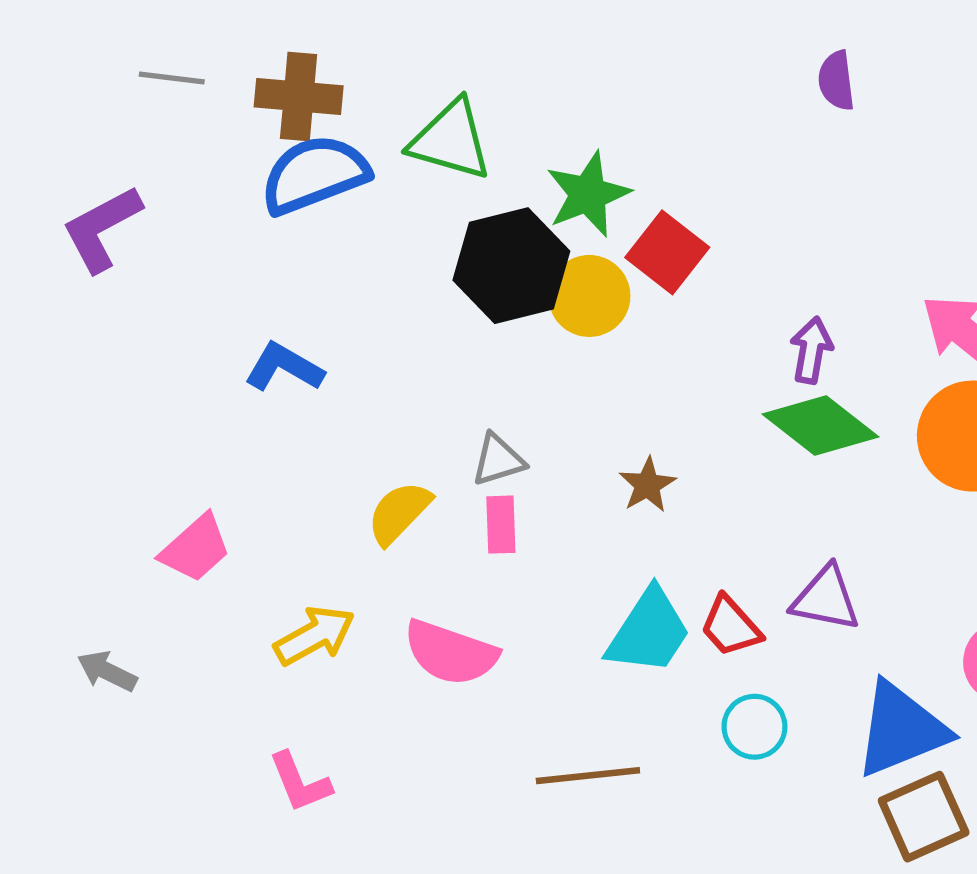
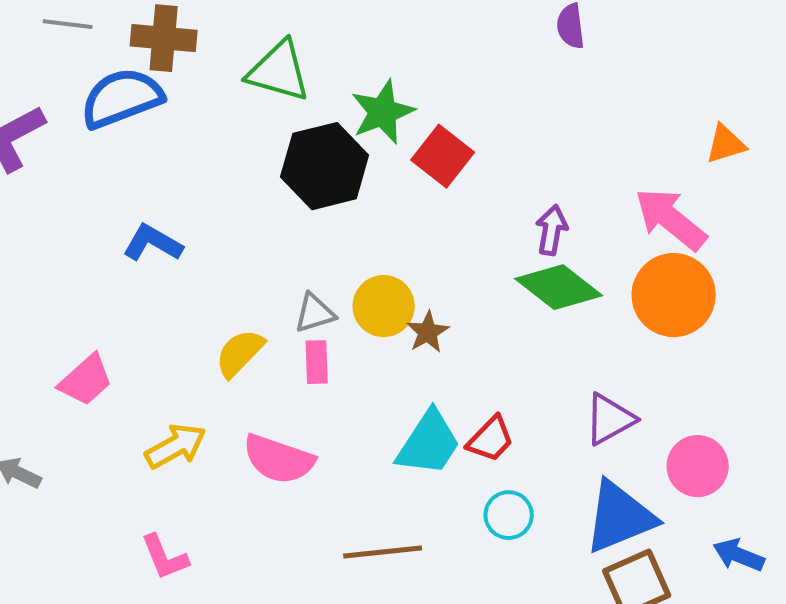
blue semicircle: (314, 174) -> (122, 98), moved
yellow circle: (589, 296) -> (384, 306), moved
purple triangle: (826, 599) -> (610, 419), moved, turned -40
red trapezoid: (731, 626) -> (491, 439), turned -94

